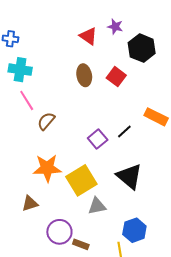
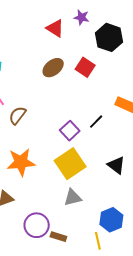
brown ellipse: (84, 75) -> (53, 68), turned 65
black triangle: (129, 176) -> (116, 165), moved, size x0.7
yellow square: (81, 180) -> (70, 164), moved

